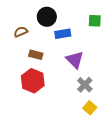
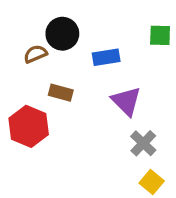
black circle: (47, 17) -> (62, 34), moved
red hexagon: (33, 81) -> (29, 126), moved

